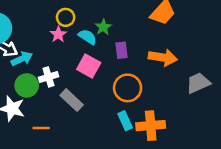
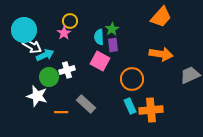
yellow circle: (66, 17) -> (70, 21), moved
pink star: (58, 34) -> (64, 33), moved
cyan semicircle: (87, 37) -> (99, 37), turned -126
purple rectangle: (121, 50) -> (113, 45), moved
gray rectangle: (72, 100) -> (86, 104), moved

